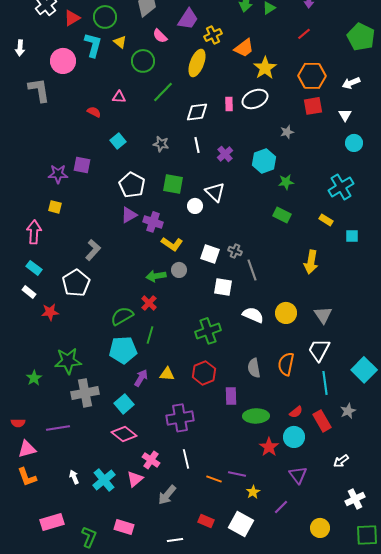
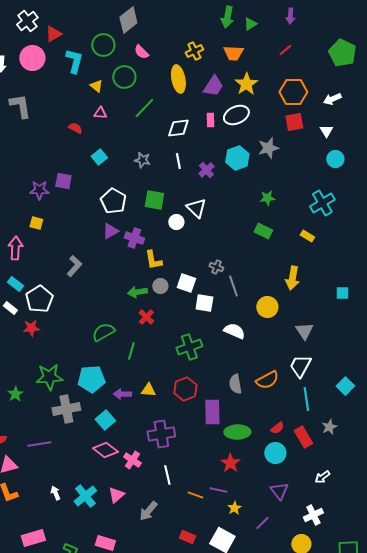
green circle: (105, 17) -> (103, 45), moved
purple trapezoid: (188, 19) -> (213, 86), moved
yellow triangle: (120, 42) -> (96, 86), moved
orange trapezoid: (244, 48) -> (233, 53), moved, turned 40
pink circle: (63, 61) -> (32, 58), moved
yellow ellipse: (197, 63) -> (178, 79), turned -32
gray star: (287, 132) -> (268, 148), size x1.5
cyan hexagon: (264, 161) -> (237, 158), moved
cyan square: (352, 236) -> (342, 293), moved
yellow L-shape: (172, 244) -> (153, 260), turned 45
white square: (210, 254) -> (186, 283), moved
white pentagon: (76, 283) -> (39, 299), moved
red cross: (149, 303) -> (146, 317), moved
yellow circle: (286, 313) -> (267, 307), moved
cyan pentagon: (123, 350) -> (91, 379), moved
orange semicircle: (286, 364) -> (267, 380), turned -130
cyan square: (364, 370) -> (345, 386), size x0.7
purple arrow: (141, 378) -> (122, 394), turned -120
purple rectangle: (231, 396) -> (212, 412), size x1.4
red star: (269, 447) -> (230, 463), moved
pink cross: (151, 460) -> (132, 460), moved
white cross: (355, 499) -> (313, 515), moved

